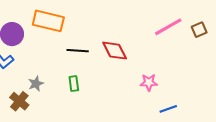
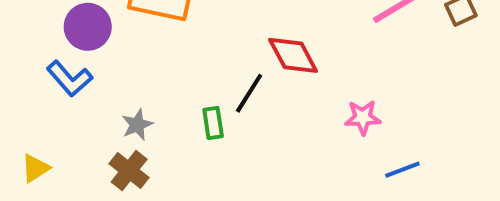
black line: (78, 51) -> (249, 93), moved, turned -60
brown cross: (19, 101) -> (129, 171), moved

